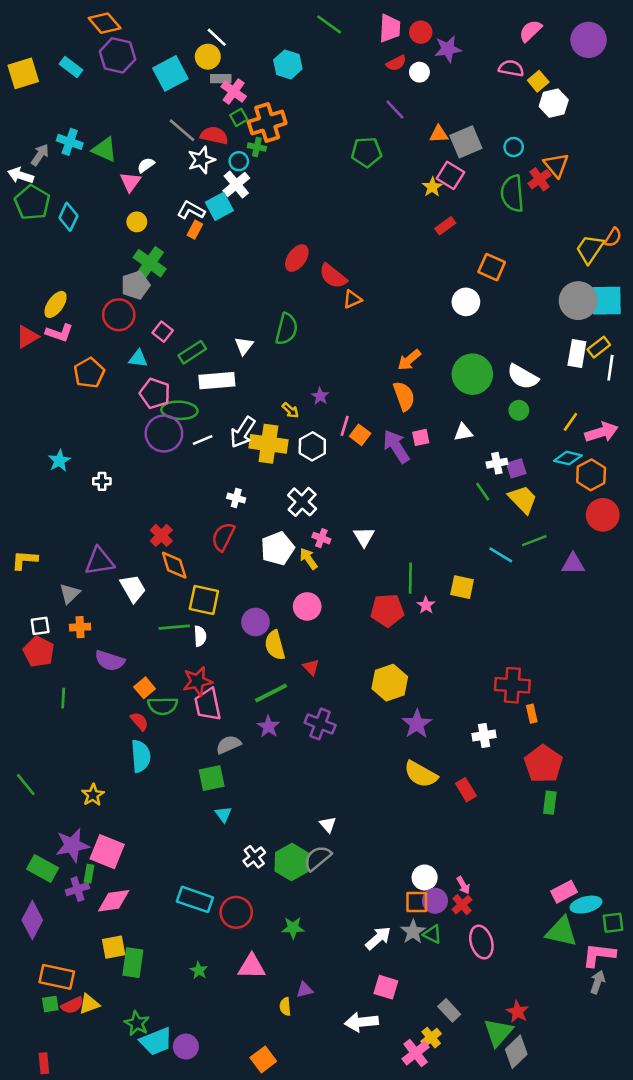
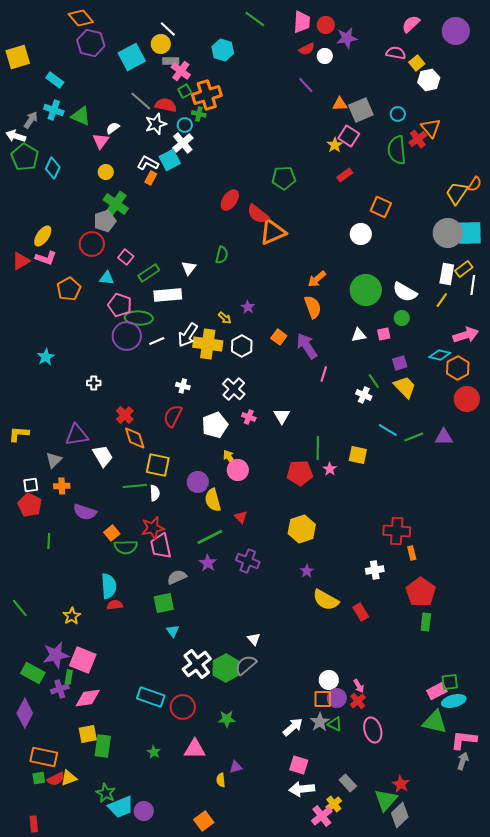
cyan rectangle: (71, 67) -> (55, 80), moved
green pentagon: (367, 152) -> (284, 178), moved
orange triangle: (352, 299) -> (273, 232), size x1.8
green semicircle: (287, 329) -> (222, 255), size x0.7
yellow line: (570, 422) -> (442, 300), moved
pink line: (345, 426) -> (324, 374), moved
pink square: (421, 437) -> (384, 334), moved
white cross: (497, 463) -> (364, 395), moved, turned 35
white cross: (102, 481) -> (94, 383), moved
green line: (534, 541) -> (414, 437), moved
yellow arrow: (308, 559) -> (230, 458), moved
red semicircle: (139, 721) -> (115, 605), moved, turned -56
purple star: (417, 724) -> (307, 571), moved, size x0.6
white cross: (254, 857) -> (197, 664), size x1.6
green square: (613, 923) -> (450, 682), moved
white arrow: (361, 1022) -> (302, 789), moved

